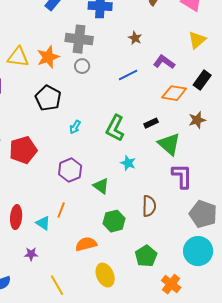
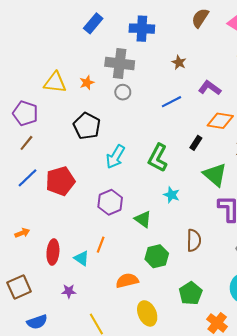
orange star: (48, 57) -> (87, 83), size x0.6
black rectangle: (151, 123) -> (196, 143), moved, turned -32
cyan arrow: (75, 127) -> (115, 157), size x1.6

